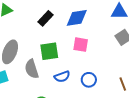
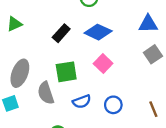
blue diamond: (77, 18) -> (98, 32), turned 35
pink square: (81, 45) -> (103, 63), turned 35

